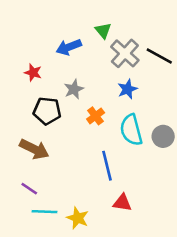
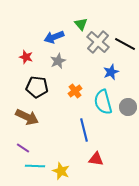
gray star: (74, 89) -> (58, 61), moved
blue star: (127, 89) -> (111, 72), moved

